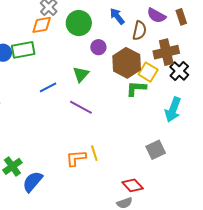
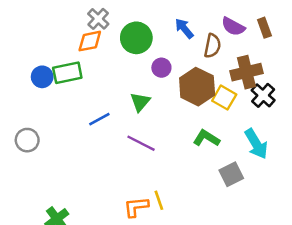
green L-shape: (136, 88) -> (206, 138), moved, turned 30
cyan arrow: (173, 110) -> (256, 144), turned -50
gray square: (156, 150) -> (231, 174), moved

